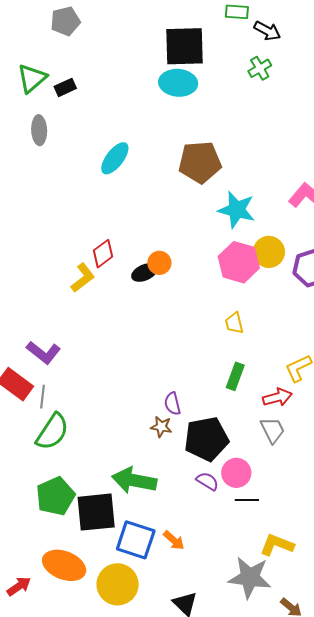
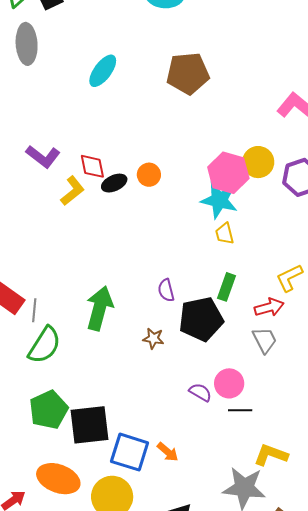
gray ellipse: (39, 130) -> (27, 44), size x1.4
cyan star: (237, 210) -> (219, 200), moved
red diamond: (103, 254) -> (92, 166), turned -64
black ellipse: (144, 273) -> (114, 183), moved
purple L-shape: (44, 353) -> (43, 156), moved
purple semicircle: (172, 404) -> (166, 290), moved
black pentagon: (206, 439) -> (201, 319), moved
green arrow: (134, 480) -> (100, 308), moved, turned 96

